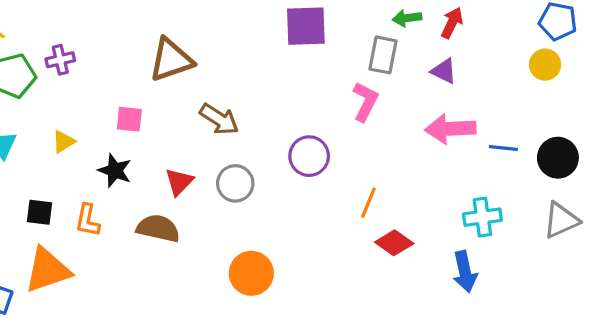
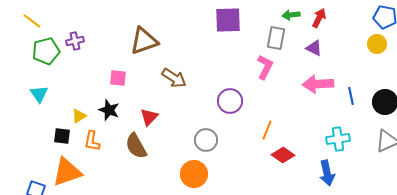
yellow triangle: (63, 142) -> (79, 116), moved
blue line: (503, 148) -> (351, 96), turned 72
gray circle: (235, 183) -> (206, 140), moved
brown semicircle: (158, 228) -> (136, 146), turned -132

